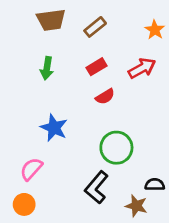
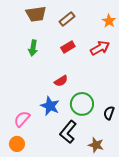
red semicircle: (105, 97) -> (61, 81), moved
blue star: (54, 128) -> (50, 106), moved
black semicircle: (155, 185) -> (109, 113), moved, turned -72

